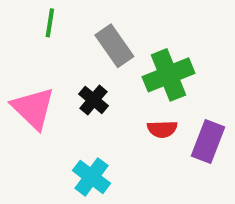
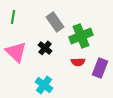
green line: (50, 23) -> (13, 17), moved

